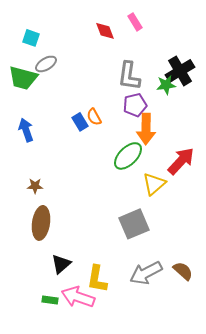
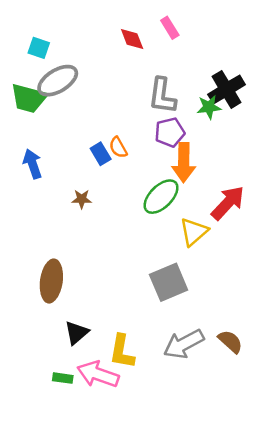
gray ellipse: (46, 64) -> (58, 81), size x1.5
brown star: (35, 186) -> (82, 199), moved

